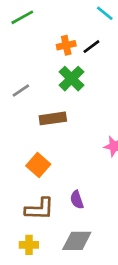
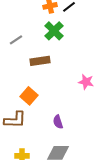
brown L-shape: (40, 209) -> (15, 120), moved

